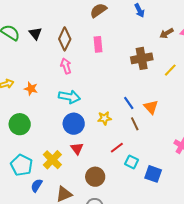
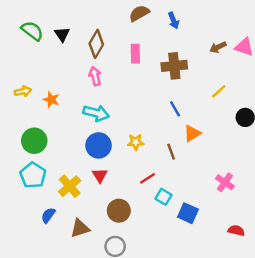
blue arrow: (139, 10) -> (174, 20), moved
brown cross: (142, 58) -> (174, 66), moved
blue line: (129, 103) -> (175, 109), moved
orange triangle: (151, 107) -> (192, 133), turned 35
cyan pentagon: (22, 165) -> (33, 175), moved

